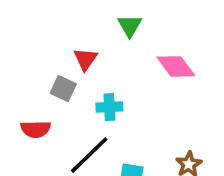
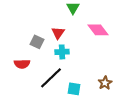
red triangle: (85, 59) -> (58, 33), moved

